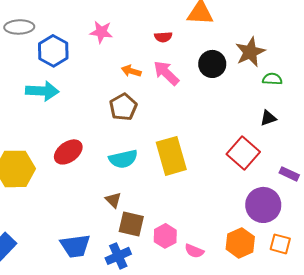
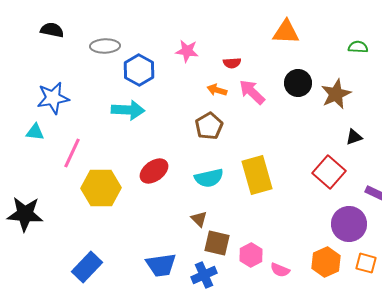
red semicircle: (163, 37) -> (232, 63), moved
brown star: (250, 52) -> (336, 94), moved
green semicircle: (272, 79) -> (358, 47), moved

